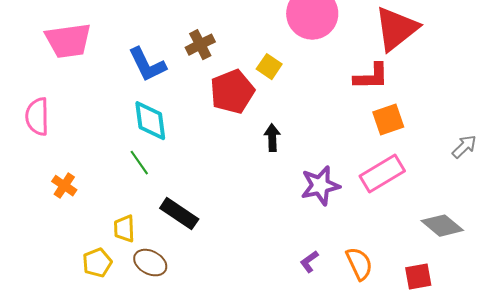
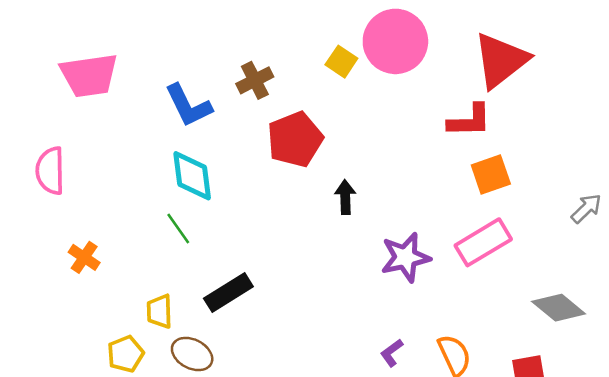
yellow square: (269, 67) -> (341, 62), moved
black rectangle: (179, 214) -> (228, 292), turned -66

